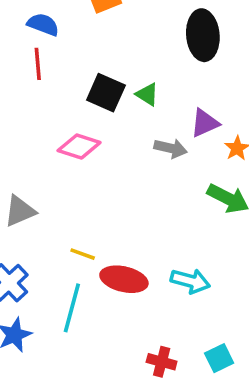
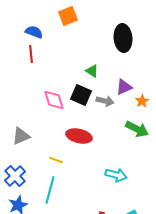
black square: (106, 93) -> (81, 95), moved
pink diamond: (79, 146) -> (54, 100), turned 55
red ellipse: (124, 279) -> (79, 136), moved

